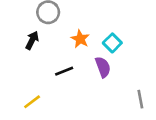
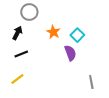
black line: (64, 71) -> (21, 54), moved
gray line: (140, 99) -> (91, 82), moved

